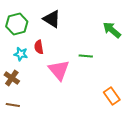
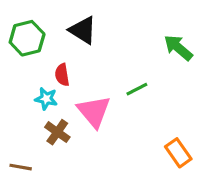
cyan star: (21, 54) -> (46, 99), moved
green line: (86, 56) -> (137, 89), turned -32
brown cross: (12, 78) -> (57, 132), moved

